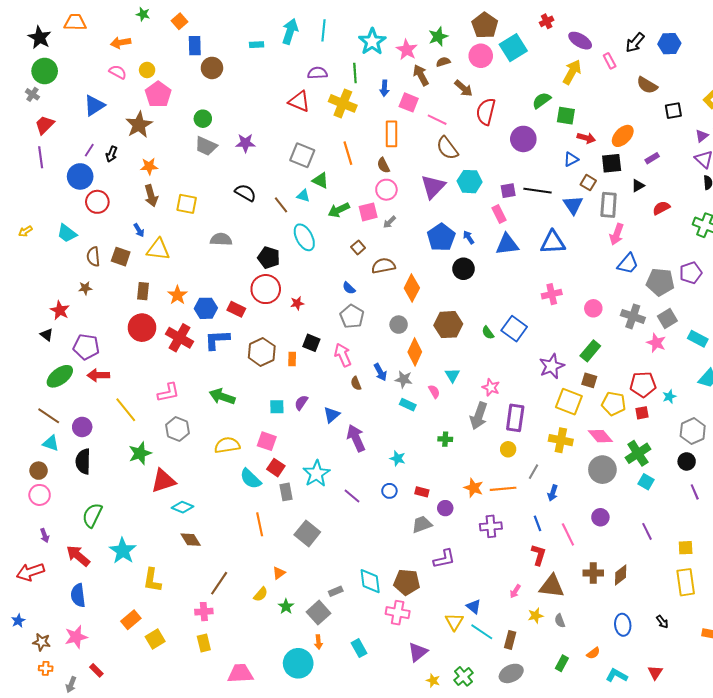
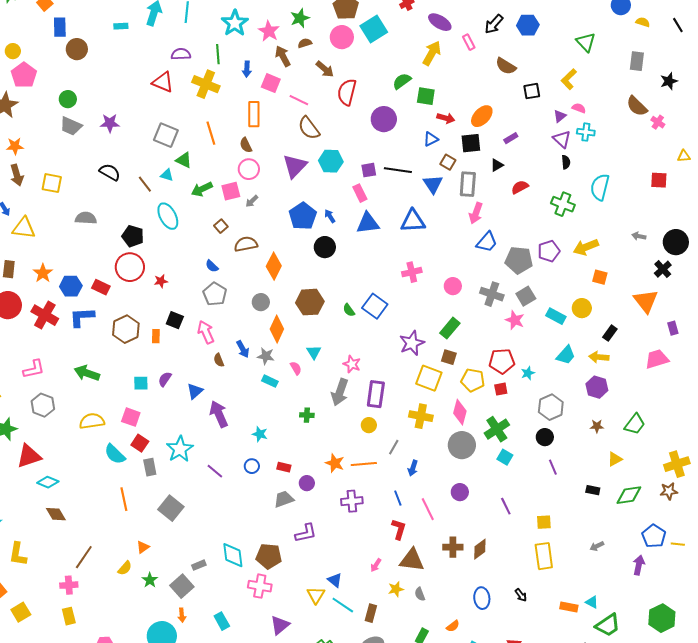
pink diamond: (600, 436) -> (460, 412), turned 55

